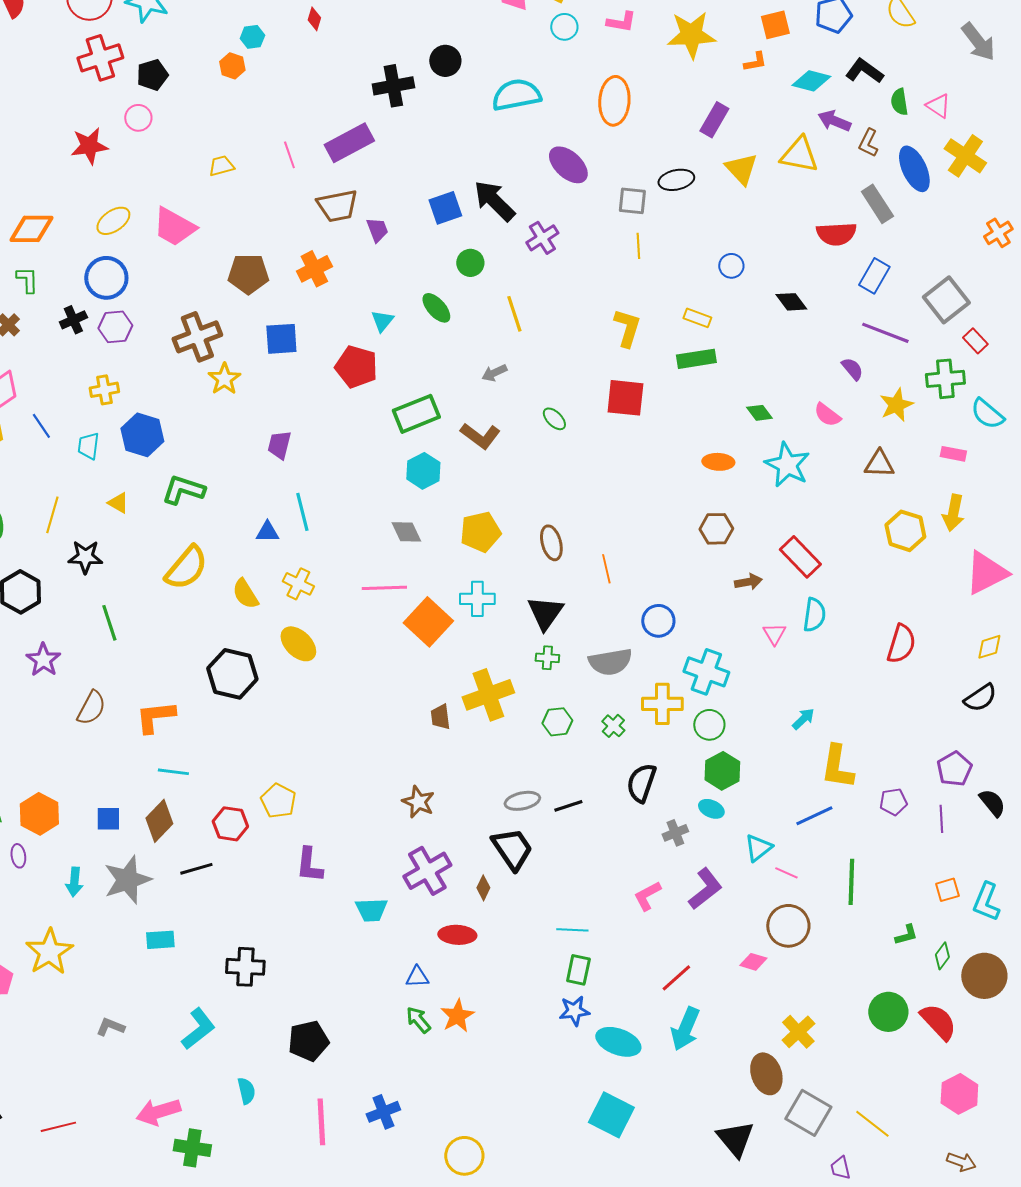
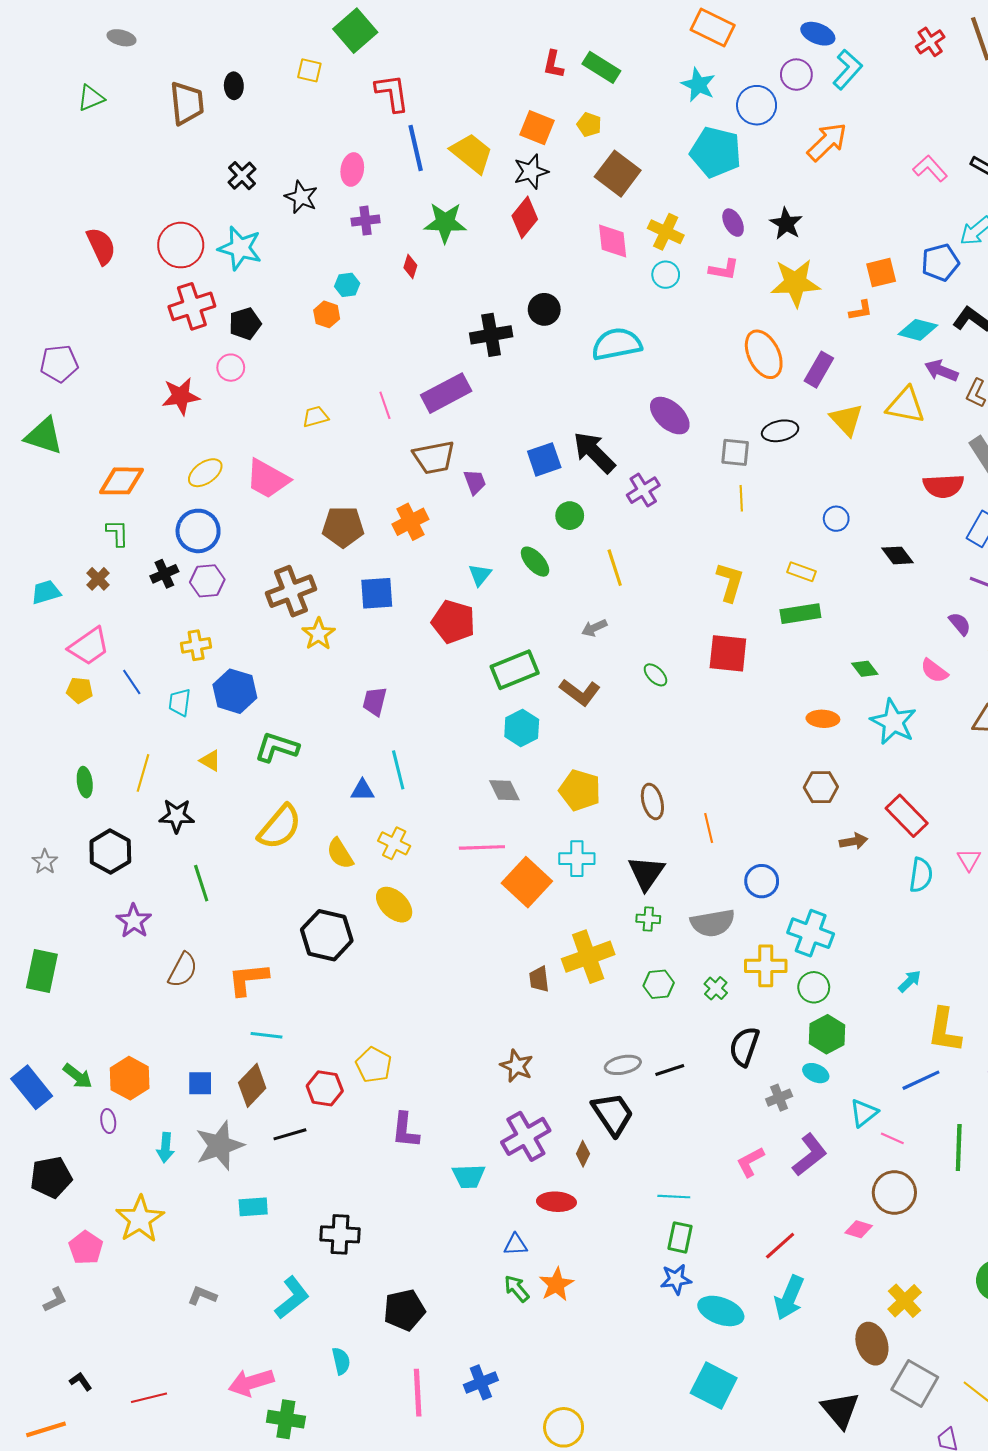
orange ellipse: (614, 101) -> (764, 354), moved, turned -30
yellow pentagon: (480, 532) -> (580, 790), turned 30
pink triangle: (774, 634) -> (969, 860), moved

